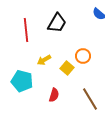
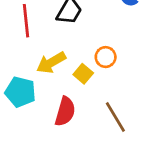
yellow arrow: (44, 60) -> (51, 63), size x1.5
red semicircle: (54, 95) -> (65, 111), size x1.5

